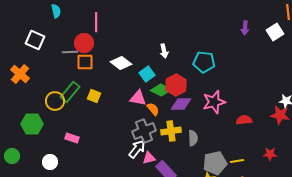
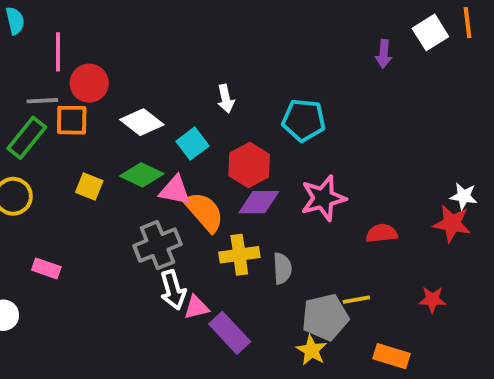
pink line: (96, 22) -> (58, 52), moved
white square: (275, 32) -> (430, 32), moved
red circle: (84, 43) -> (89, 83), moved
green diamond: (161, 90) -> (142, 175), moved
green rectangle: (70, 92) -> (27, 138), moved
orange semicircle: (153, 109) -> (204, 212), size x1.6
gray cross: (144, 131) -> (157, 245), moved
white arrow: (137, 149) -> (173, 290), turned 126
yellow line: (237, 161) -> (356, 300), moved

